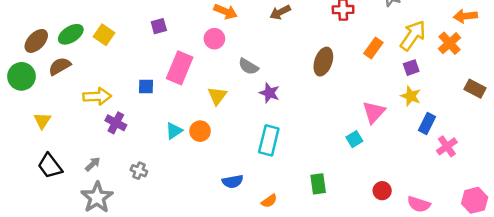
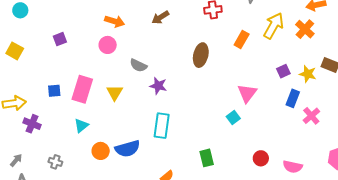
pink rectangle: (180, 68) -> (82, 89), moved
purple square: (411, 68) -> (283, 71), moved
yellow star: (411, 96) -> (308, 74), moved
orange circle: (200, 131) -> (101, 151), moved
blue semicircle: (233, 181) -> (127, 149), moved, size x1.4

